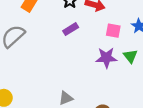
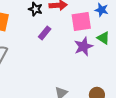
pink square: (113, 31) -> (81, 21), size x1.5

